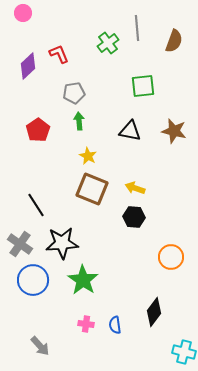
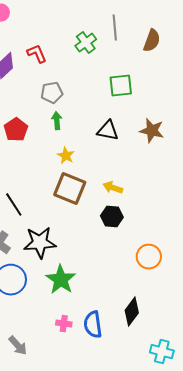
blue semicircle: (115, 325) -> (93, 325), size x1.5

